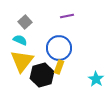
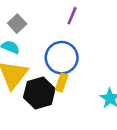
purple line: (67, 16) -> (72, 16), turned -56

